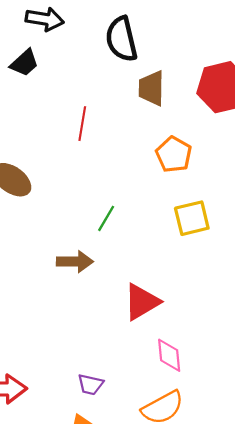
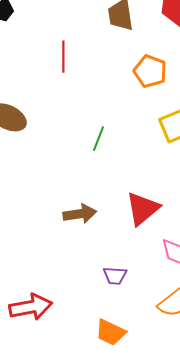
brown arrow: (75, 262) -> (80, 214), moved
purple trapezoid: (90, 384) -> (115, 276), moved

